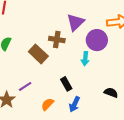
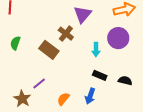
brown cross: (57, 40) -> (66, 34), turned 35
purple circle: (97, 40) -> (118, 38), moved
black rectangle: (66, 84) -> (100, 75), moved, turned -32

